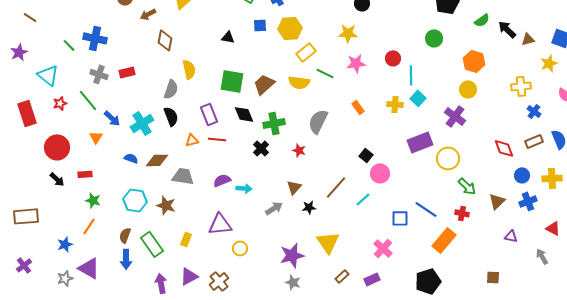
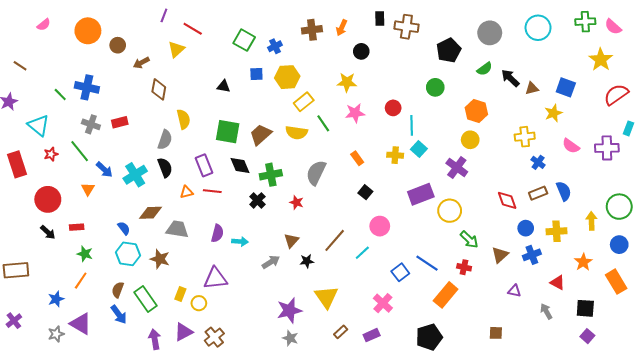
green line: (325, 73) -> (323, 123), turned 30
black square: (366, 155) -> (365, 192), moved
blue semicircle: (131, 158) -> (124, 228), moved, turned 32
purple semicircle: (222, 180) -> (217, 233), turned 126
blue square: (400, 218) -> (400, 272), turned -36
yellow circle: (240, 248) -> (199, 303), moved
blue arrow: (126, 259) -> (119, 314), turned -36

